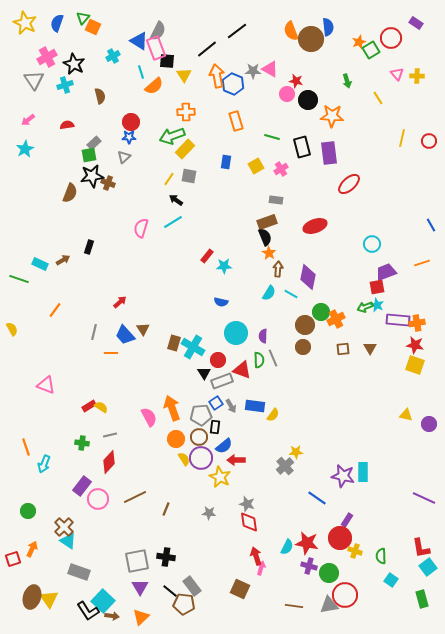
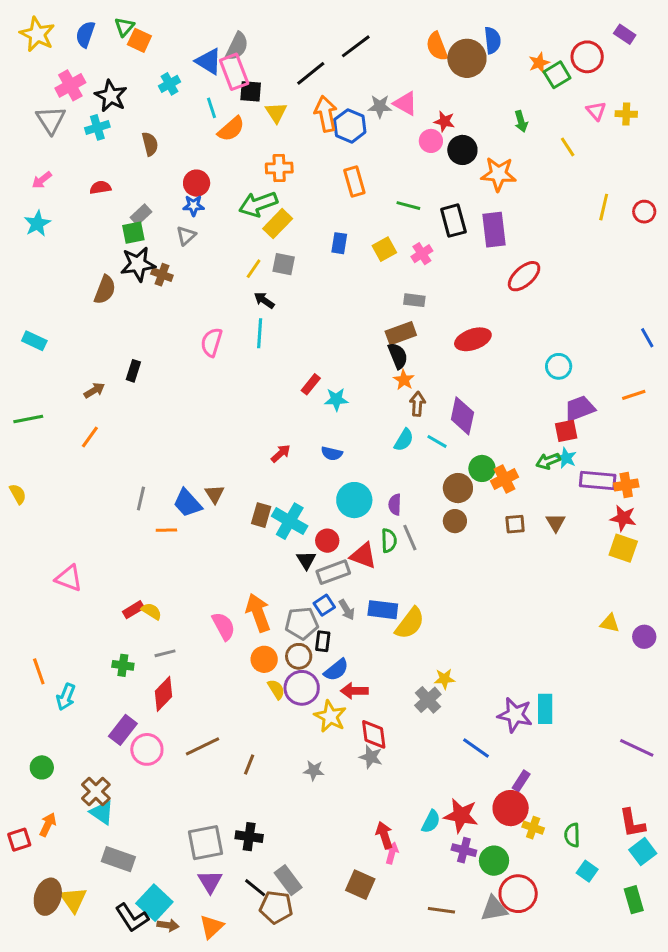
cyan line: (173, 222) -> (260, 333), turned -54
cyan rectangle: (40, 264) -> (34, 341), moved
green line: (19, 279) -> (28, 419), turned -30
red arrow: (120, 302) -> (281, 453), moved
orange line: (55, 310) -> (90, 437), moved
yellow semicircle: (273, 415) -> (410, 623), size x1.6
red diamond: (249, 522) -> (374, 734), moved

